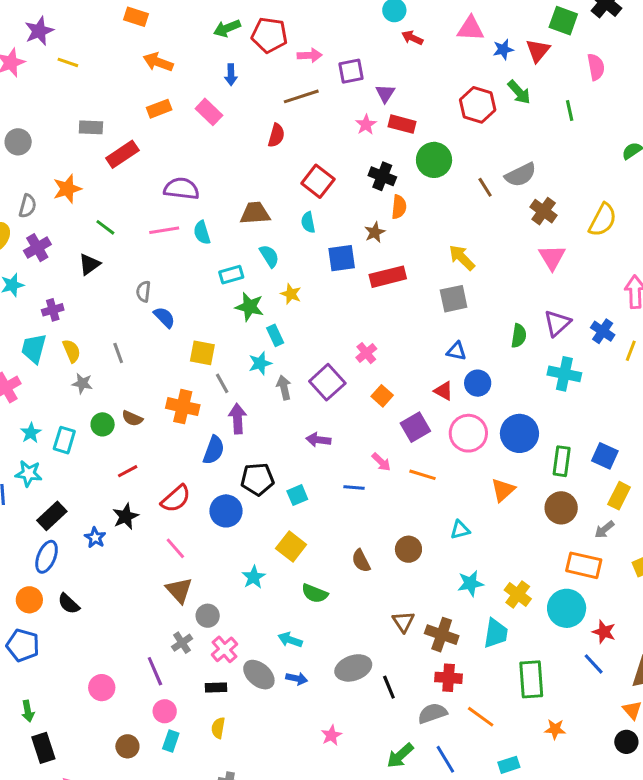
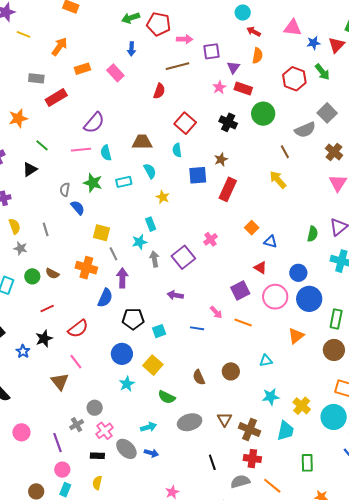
orange arrow: (158, 62) -> (60, 47), moved, turned 102
gray semicircle: (521, 175) -> (305, 130), moved
brown line: (485, 187) -> (285, 152), moved
purple semicircle: (181, 189) -> (94, 123), turned 120
orange semicircle: (399, 207) -> (257, 56), moved
red rectangle: (388, 277) -> (228, 189), turned -55
gray square: (454, 299) -> (327, 113), moved, turned -36
green star: (250, 307) -> (93, 183), moved
blue circle: (478, 383) -> (298, 273), moved
orange square: (382, 396) -> (252, 228), moved
blue circle: (226, 511) -> (122, 354), moved
brown triangle: (179, 590) -> (60, 382), moved
cyan arrow: (290, 640) -> (149, 427), turned 140
gray ellipse: (353, 668) -> (190, 422), moved
green rectangle: (531, 679) -> (307, 463), size x0.7
pink circle: (102, 688) -> (21, 432), moved

